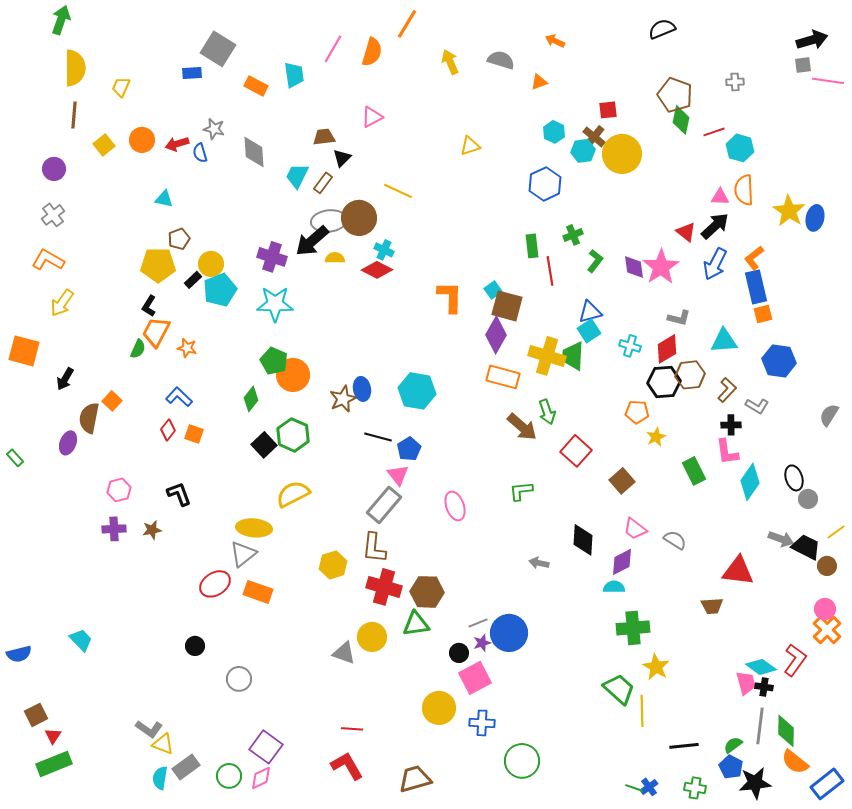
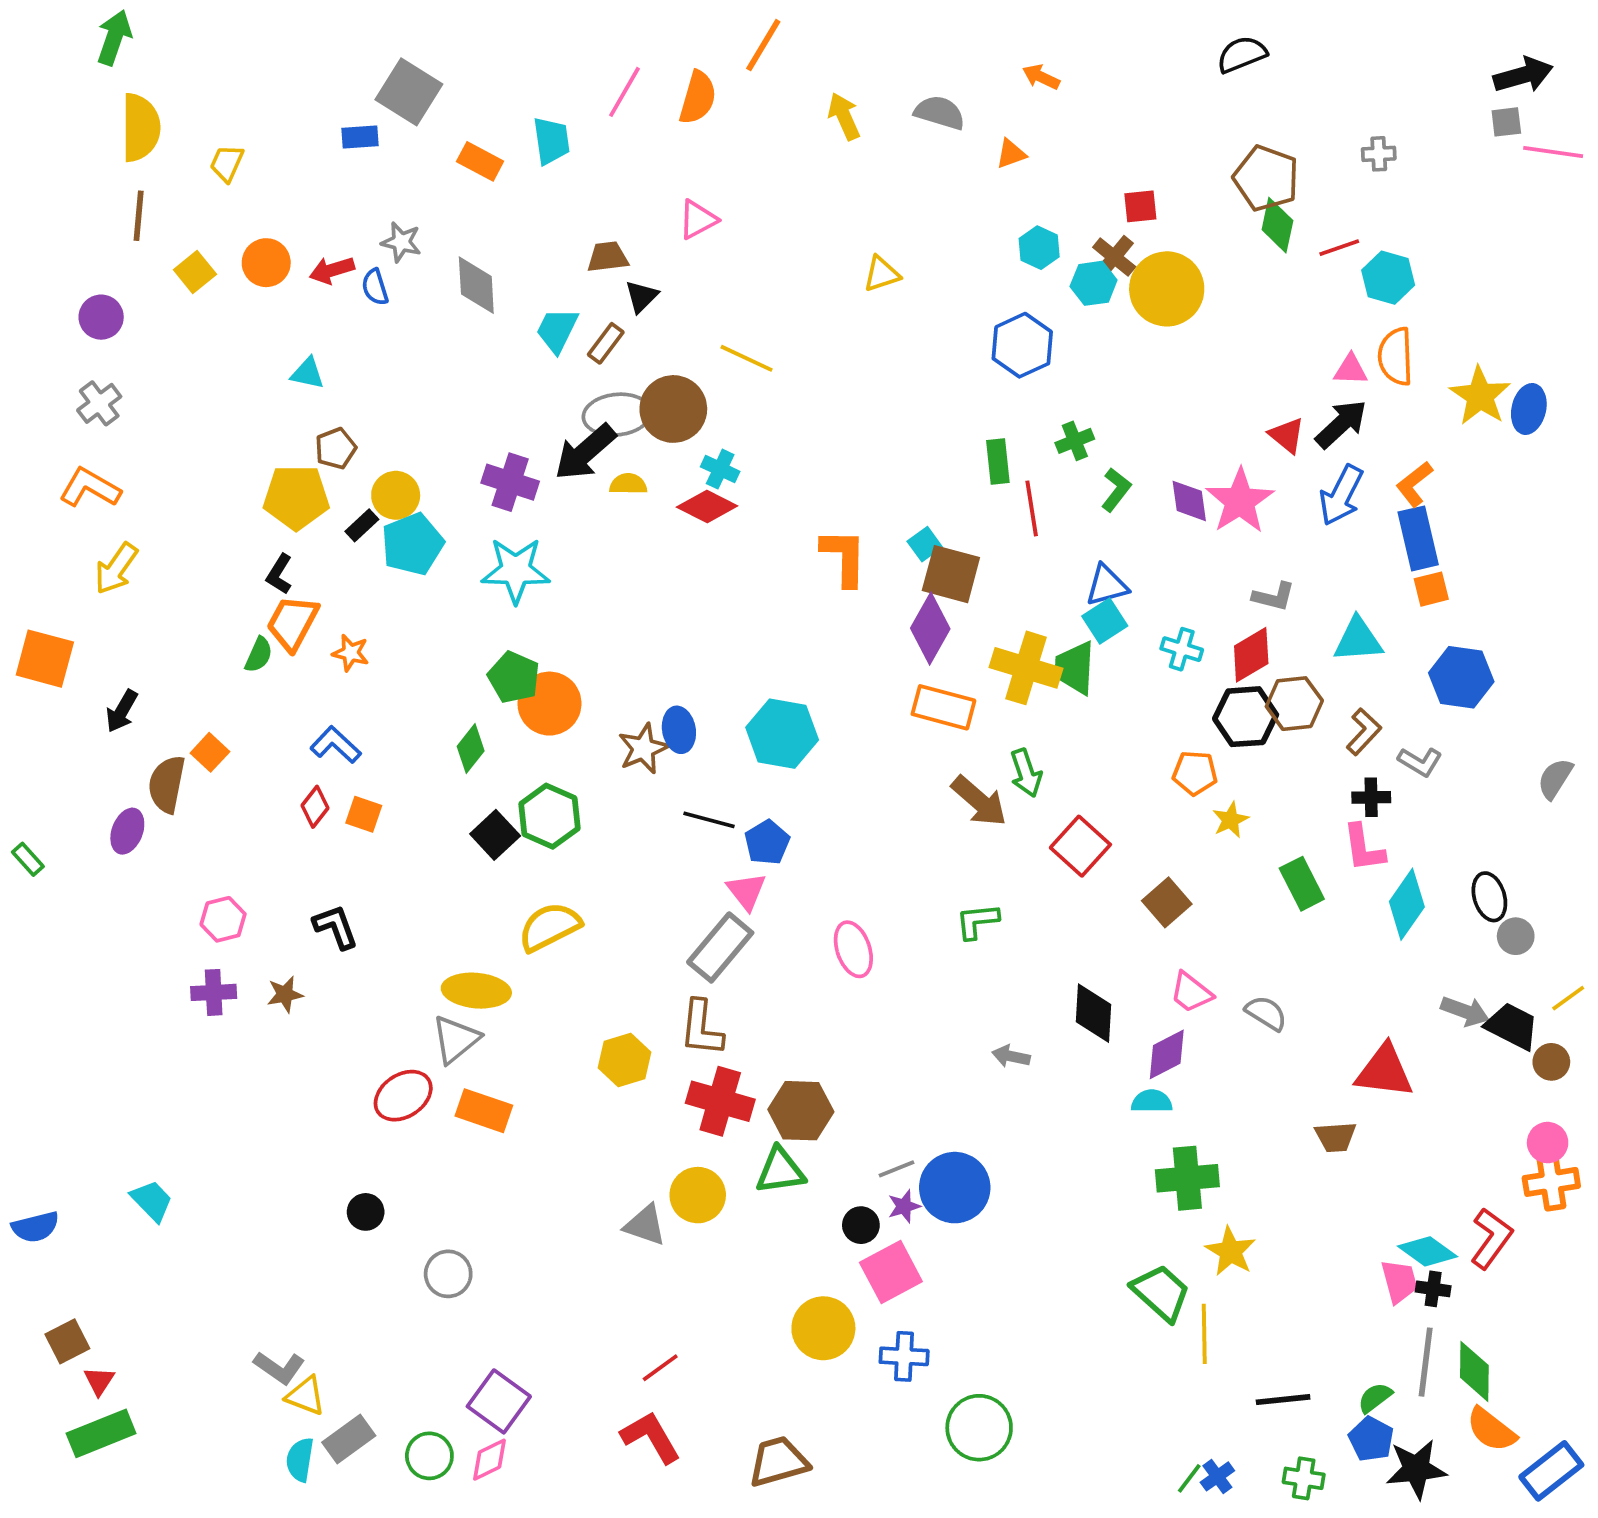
orange cross: (827, 630) -> (1551, 1182), turned 36
red line: (352, 729) -> (660, 1368), turned -40
green line: (634, 788) -> (1189, 1478), turned -72

